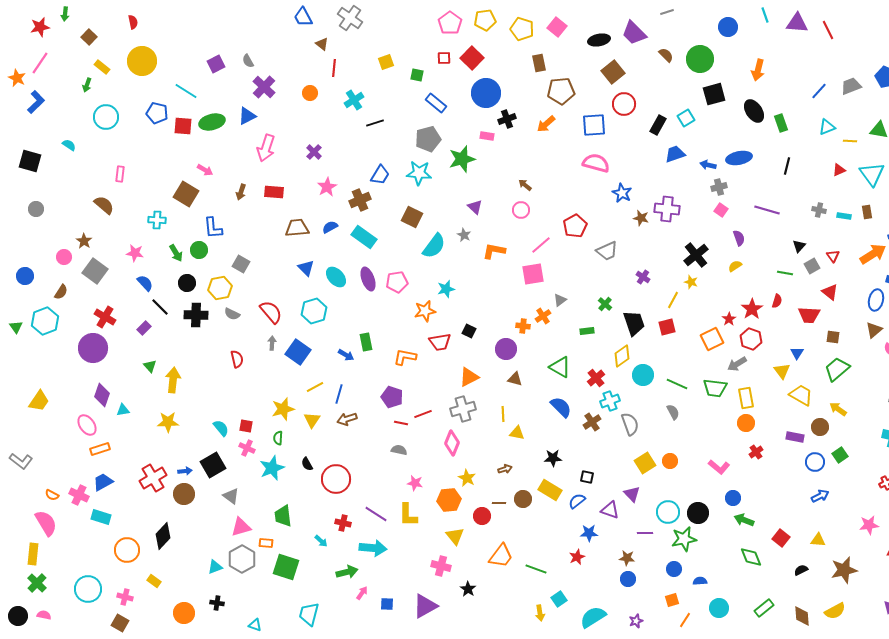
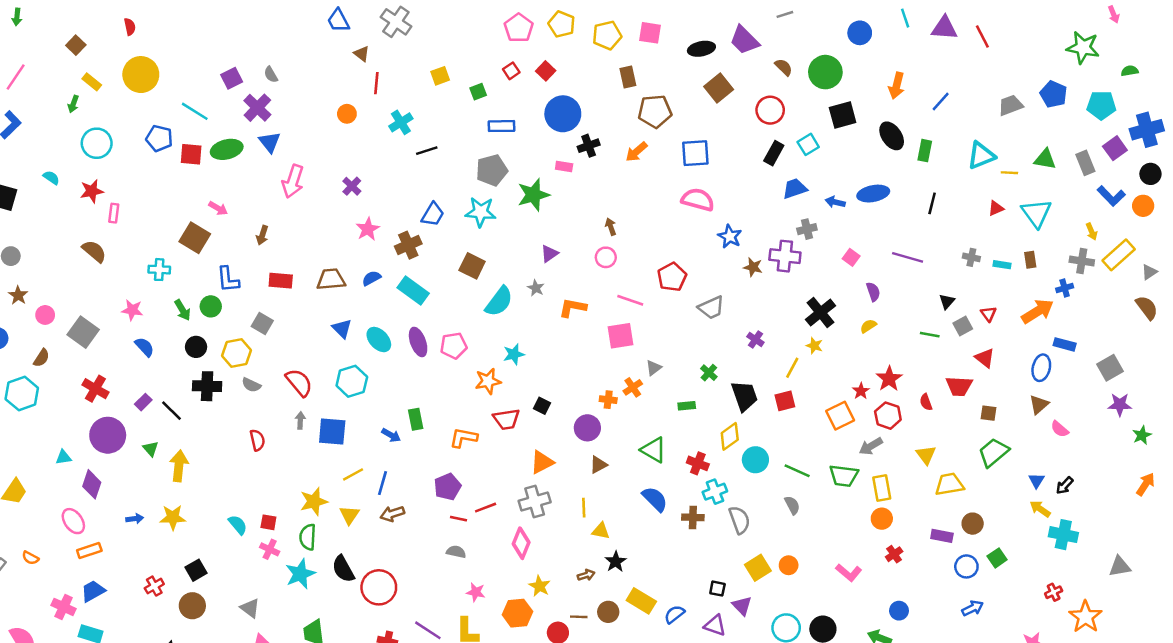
green arrow: (65, 14) -> (17, 17), moved
yellow pentagon: (485, 20) -> (562, 24), turned 30
red star: (40, 27) -> (92, 191), moved
pink square: (557, 27) -> (650, 33), turned -30
yellow pentagon: (522, 29) -> (607, 35), turned -30
red square: (444, 58) -> (511, 71), turned -32
red square: (472, 58) -> (546, 71), size x0.7
green square: (417, 75) -> (478, 92), turned -32
purple cross: (264, 87) -> (257, 108), moved
blue line: (819, 91) -> (941, 102), moved
blue rectangle: (436, 103) -> (501, 126), turned -40
red circle: (624, 104) -> (770, 110), moved
blue triangle: (247, 116) -> (270, 142), turned -42
green rectangle: (781, 123) -> (925, 151), turned 30
cyan triangle: (827, 127) -> (981, 156), size x1.4
brown arrow: (525, 185) -> (611, 227), turned 32
gray cross: (719, 187) -> (807, 229), moved
red rectangle: (274, 192) -> (281, 281), moved
purple triangle: (475, 207) -> (549, 254), turned 42
brown star: (84, 241) -> (18, 295), moved
pink line: (541, 245) -> (630, 300), turned 60
red semicircle: (777, 301) -> (926, 402), moved, turned 144
black line: (160, 307) -> (171, 411), moved
purple circle: (93, 348) -> (108, 435), moved
blue square: (298, 352) -> (332, 432), turned -30
blue triangle: (797, 353) -> (1036, 481), moved
red cross: (596, 378) -> (698, 463), turned -30
brown triangle: (515, 379) -> (598, 465), turned -42
yellow trapezoid: (801, 395) -> (949, 484), turned -40
purple pentagon: (392, 397) -> (448, 487), turned 30
yellow arrow: (838, 409) -> (1040, 509), moved
cyan triangle: (123, 410) -> (64, 457), moved
brown cross: (592, 422) -> (693, 517), turned 36
green semicircle: (278, 438) -> (308, 537), size x1.5
black star: (553, 458) -> (616, 562), moved, turned -30
black semicircle: (307, 464) -> (343, 569), size x1.6
black square: (213, 465) -> (196, 570), moved, size x0.7
blue arrow: (185, 471) -> (135, 519), moved
black square: (587, 477) -> (717, 589), moved
red cross: (153, 478) -> (154, 586), size x0.6
orange semicircle: (52, 495) -> (30, 558), moved
blue circle: (733, 498) -> (899, 611), moved

